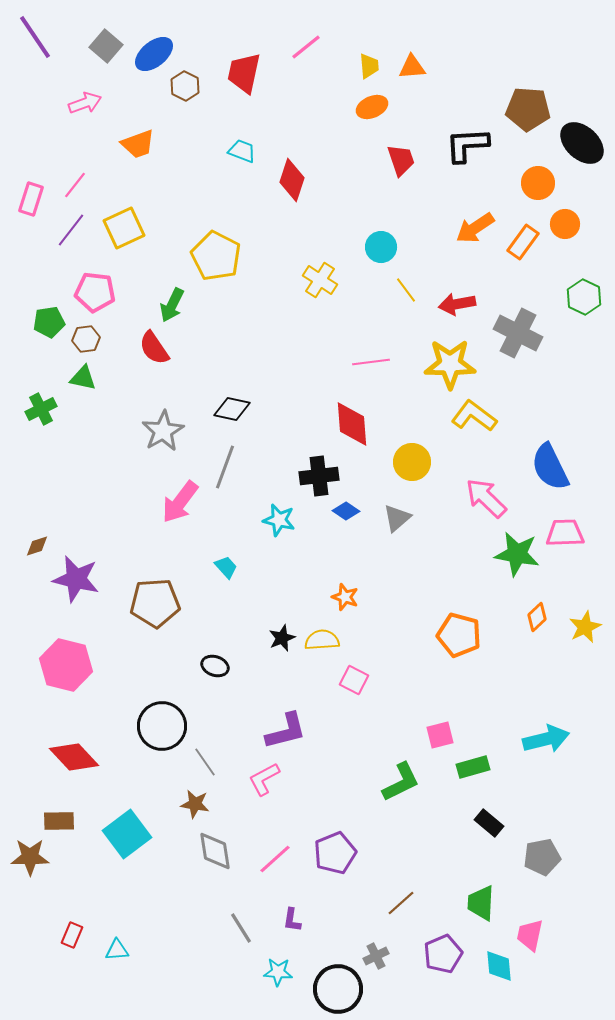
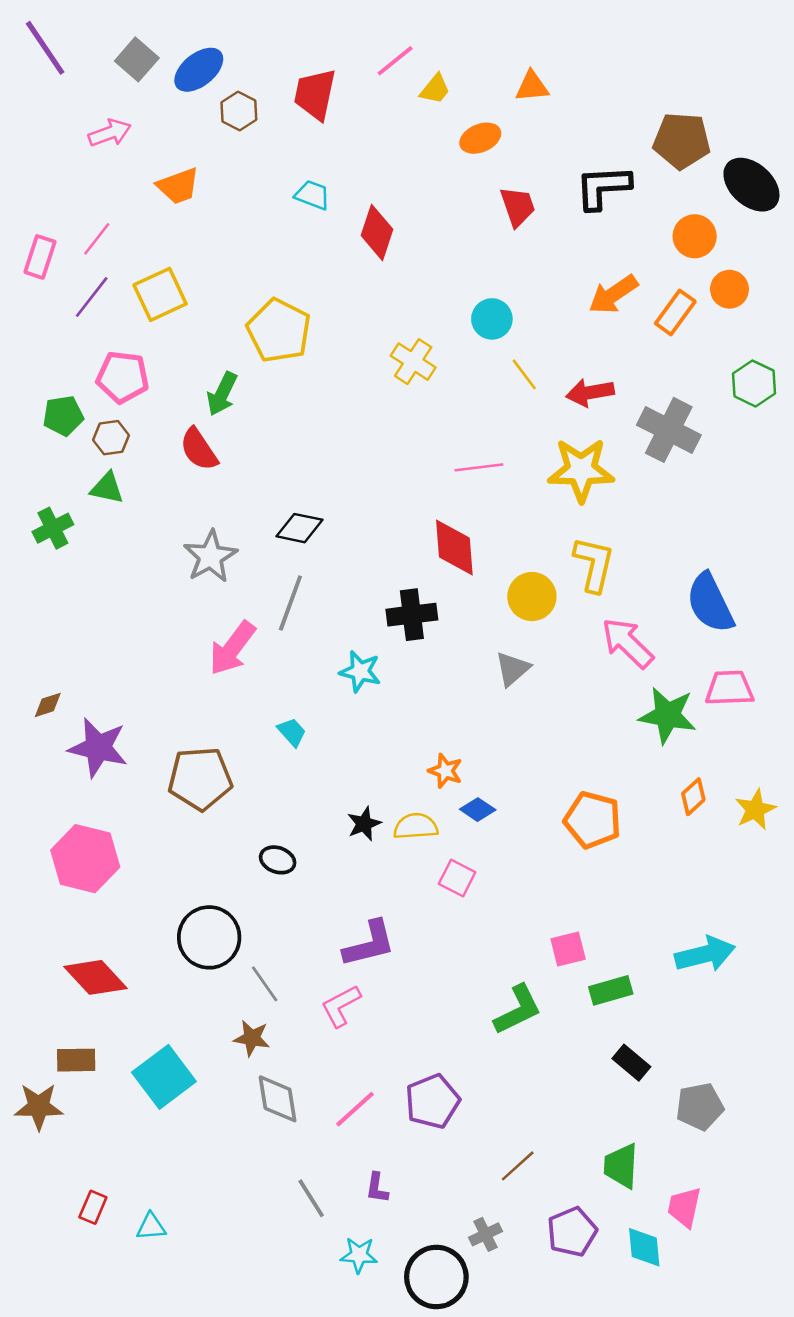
yellow trapezoid: (369, 66) -> (435, 89), moved, turned 44
yellow L-shape: (474, 416) -> (594, 564), moved, turned 66
blue diamond: (346, 511) -> (478, 810), moved

